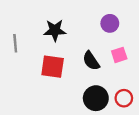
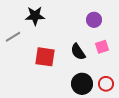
black star: (55, 30) -> (35, 16), moved
gray line: (15, 43) -> (13, 37), turned 63

